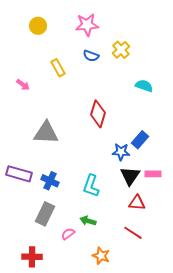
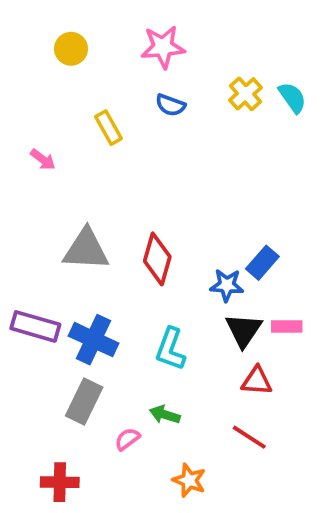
yellow cross: (121, 50) -> (245, 94), moved
cyan semicircle: (144, 86) -> (292, 98), moved, turned 36
red diamond: (98, 114) -> (157, 259), moved
blue cross: (50, 181) -> (94, 340), size x1.4

